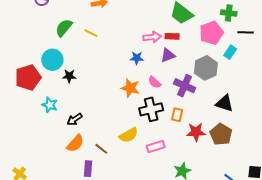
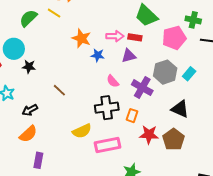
yellow line: (91, 33) -> (54, 13), moved
cyan rectangle: (230, 52) -> (189, 74), moved
orange star: (130, 88) -> (81, 38), moved
pink rectangle: (156, 147) -> (107, 145), size x1.4
brown line: (101, 149) -> (59, 90), moved

